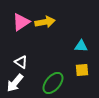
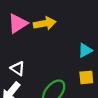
cyan triangle: (81, 46) -> (85, 50), turned -32

